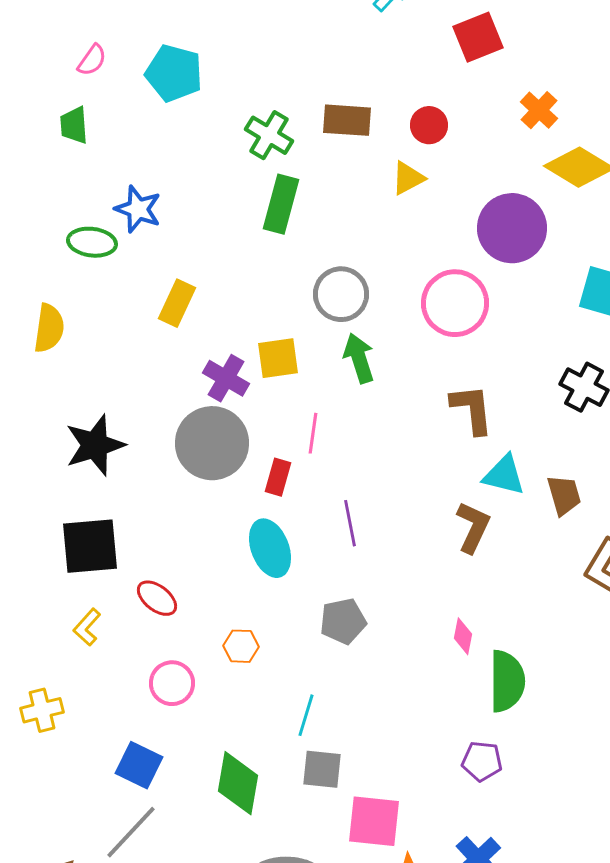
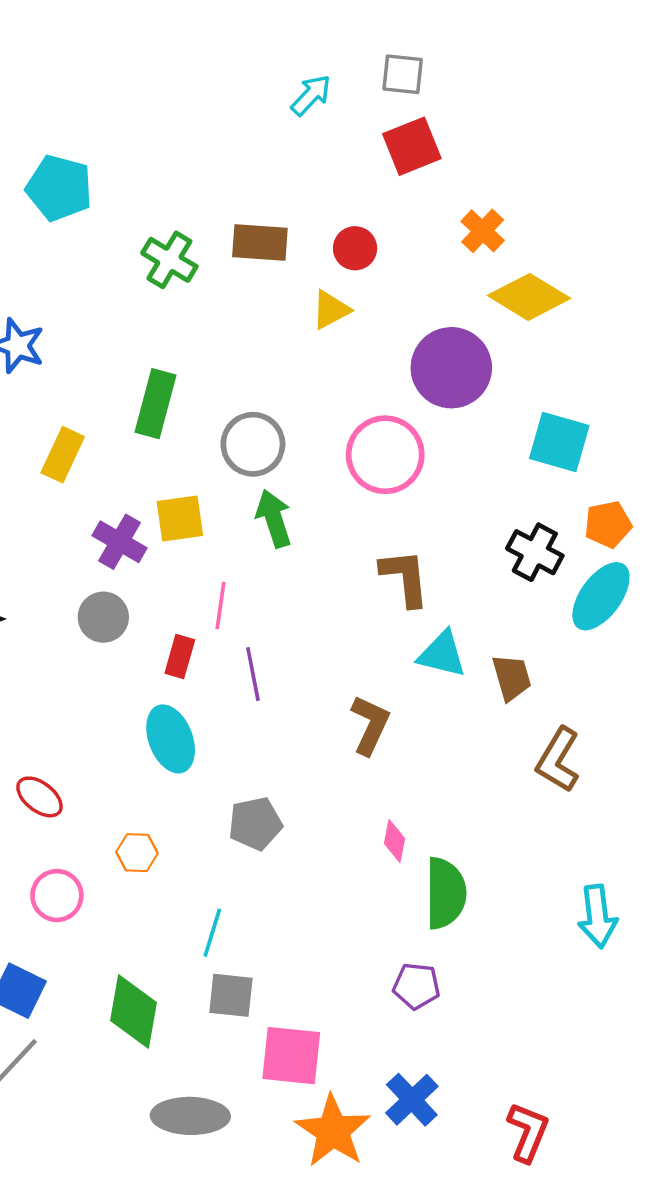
green rectangle: (281, 204) -> (156, 404), moved
gray circle: (212, 443) -> (103, 617), size x0.6
purple line: (350, 523) -> (253, 674), moved
brown L-shape: (473, 527) -> (370, 725), moved

